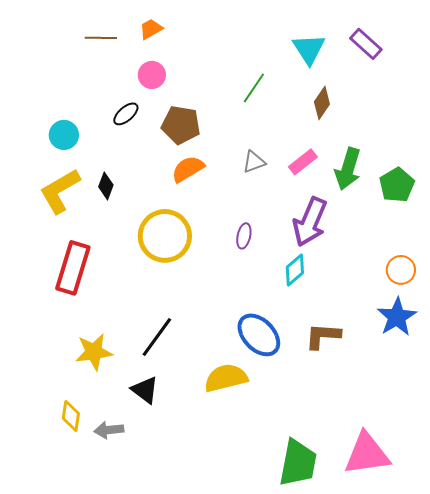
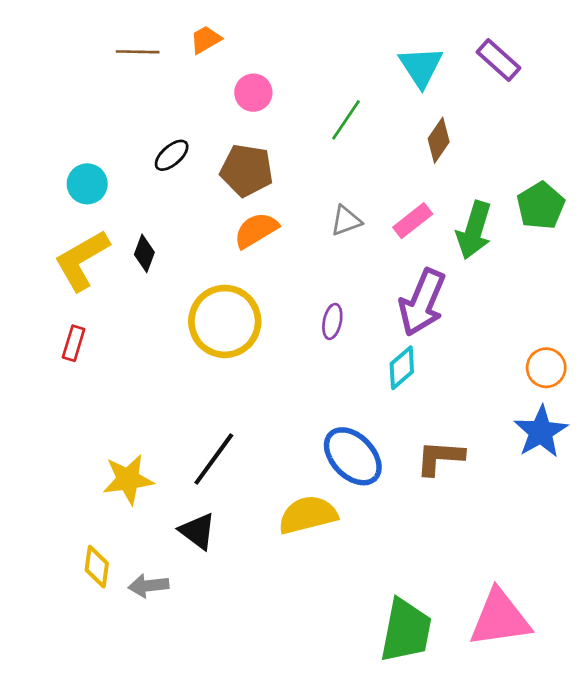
pink circle: (152, 75) -> (253, 93), moved
green pentagon: (397, 185) -> (541, 206), moved
red rectangle: (73, 268) -> (74, 343), moved, size x0.5

